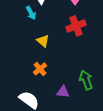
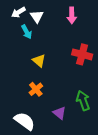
red cross: (76, 26) -> (82, 54), moved, turned 36
purple triangle: (63, 92) -> (59, 113), turned 32

